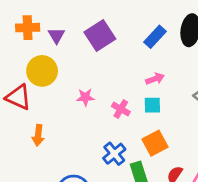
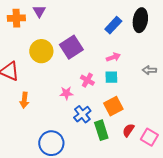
purple triangle: (56, 35) -> (39, 11), moved
purple square: (100, 35) -> (71, 47), moved
yellow circle: (42, 71) -> (41, 51), moved
pink star: (85, 97) -> (66, 93), moved

